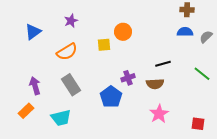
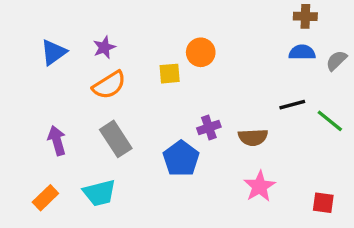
purple star: (71, 21) -> (104, 47), moved
black line: (163, 64) -> (292, 105), moved
orange rectangle: (26, 111) -> (45, 198), moved

